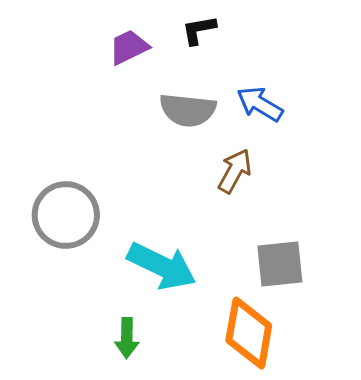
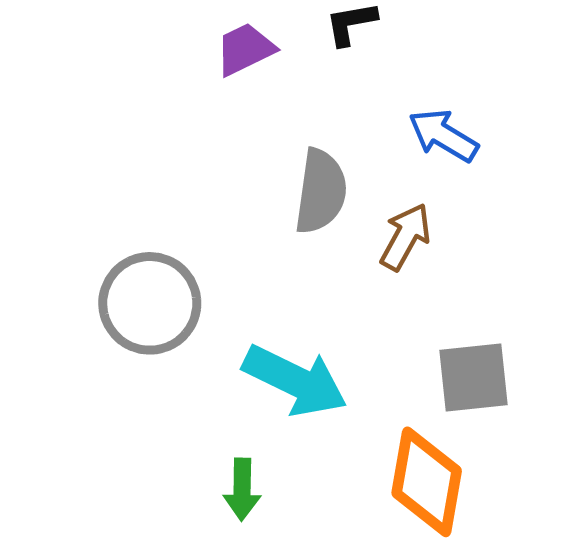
gray semicircle: (188, 110) -> (321, 191), moved, turned -88

